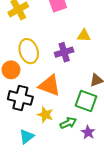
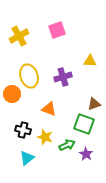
yellow triangle: (84, 35) -> (90, 61), moved
orange triangle: (50, 85) -> (49, 109), size x0.7
black cross: (20, 98) -> (23, 130), moved, size x0.7

